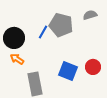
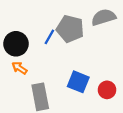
gray semicircle: (90, 15) -> (104, 17), size x1.5
red circle: (93, 67) -> (107, 90), moved

